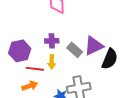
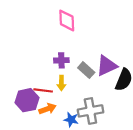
purple hexagon: (20, 51) -> (27, 100), moved
orange arrow: (30, 86) -> (47, 109), moved

